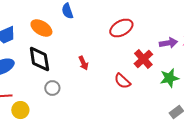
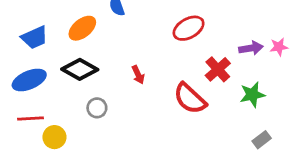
orange ellipse: (41, 28) -> (82, 28), turned -70
black diamond: (39, 59) -> (80, 69), turned -52
red semicircle: (122, 81) -> (190, 99), size x1.5

